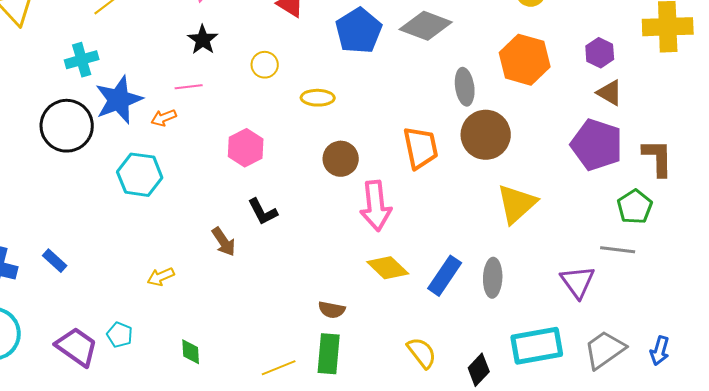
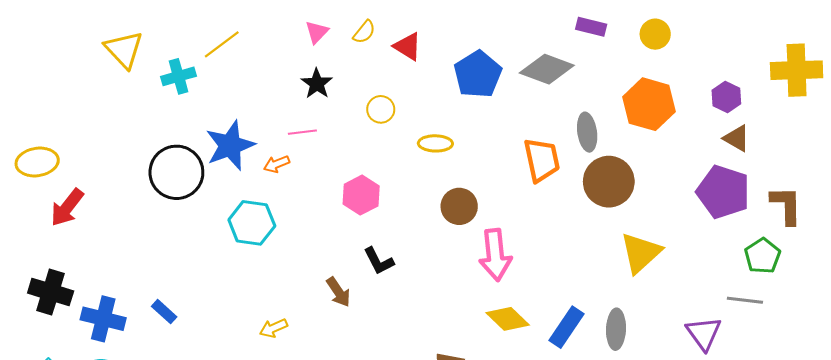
cyan cross: (82, 60) -> (179, 76), moved
orange trapezoid: (421, 148) -> (542, 160), moved

